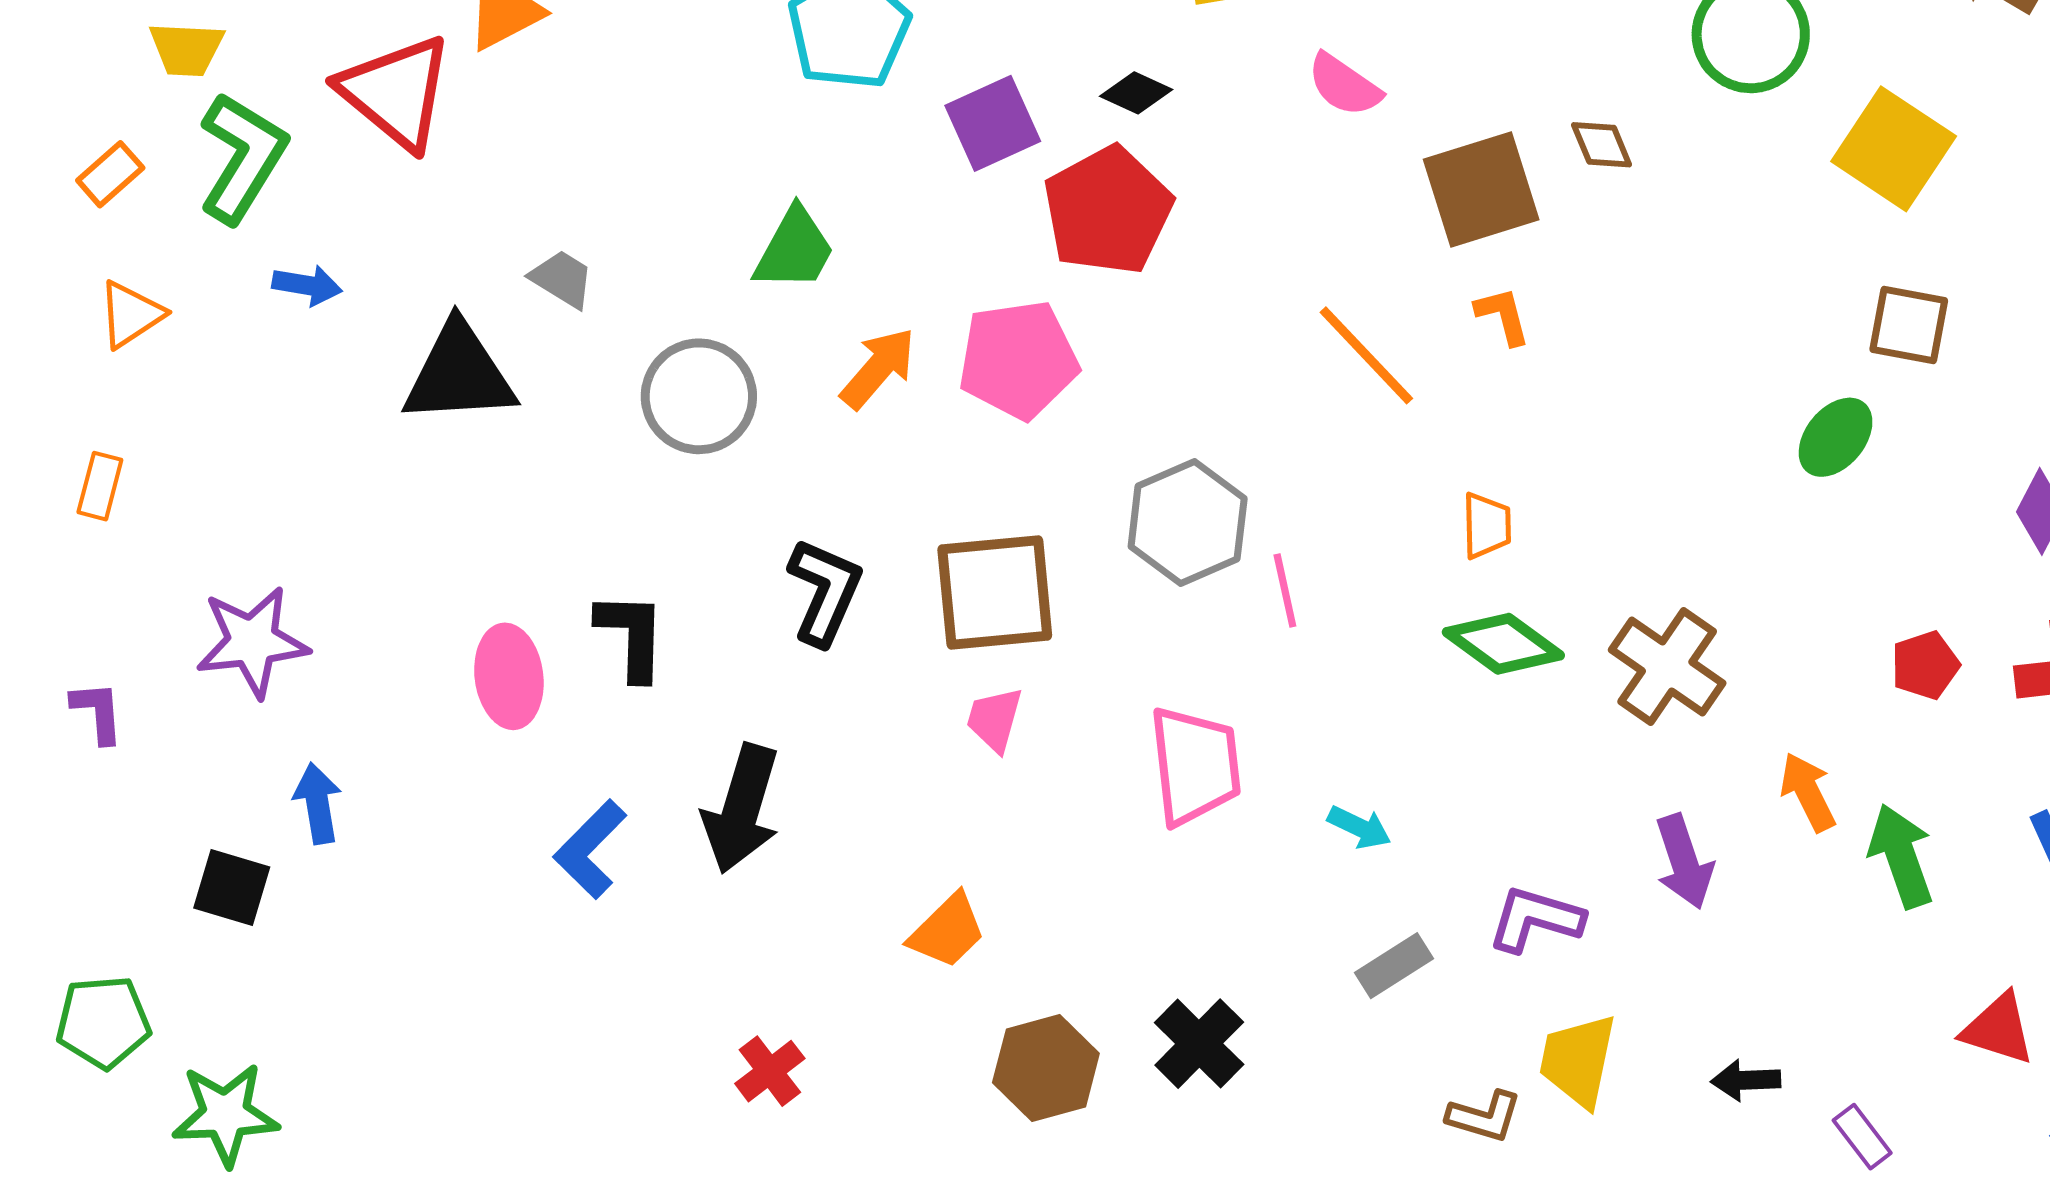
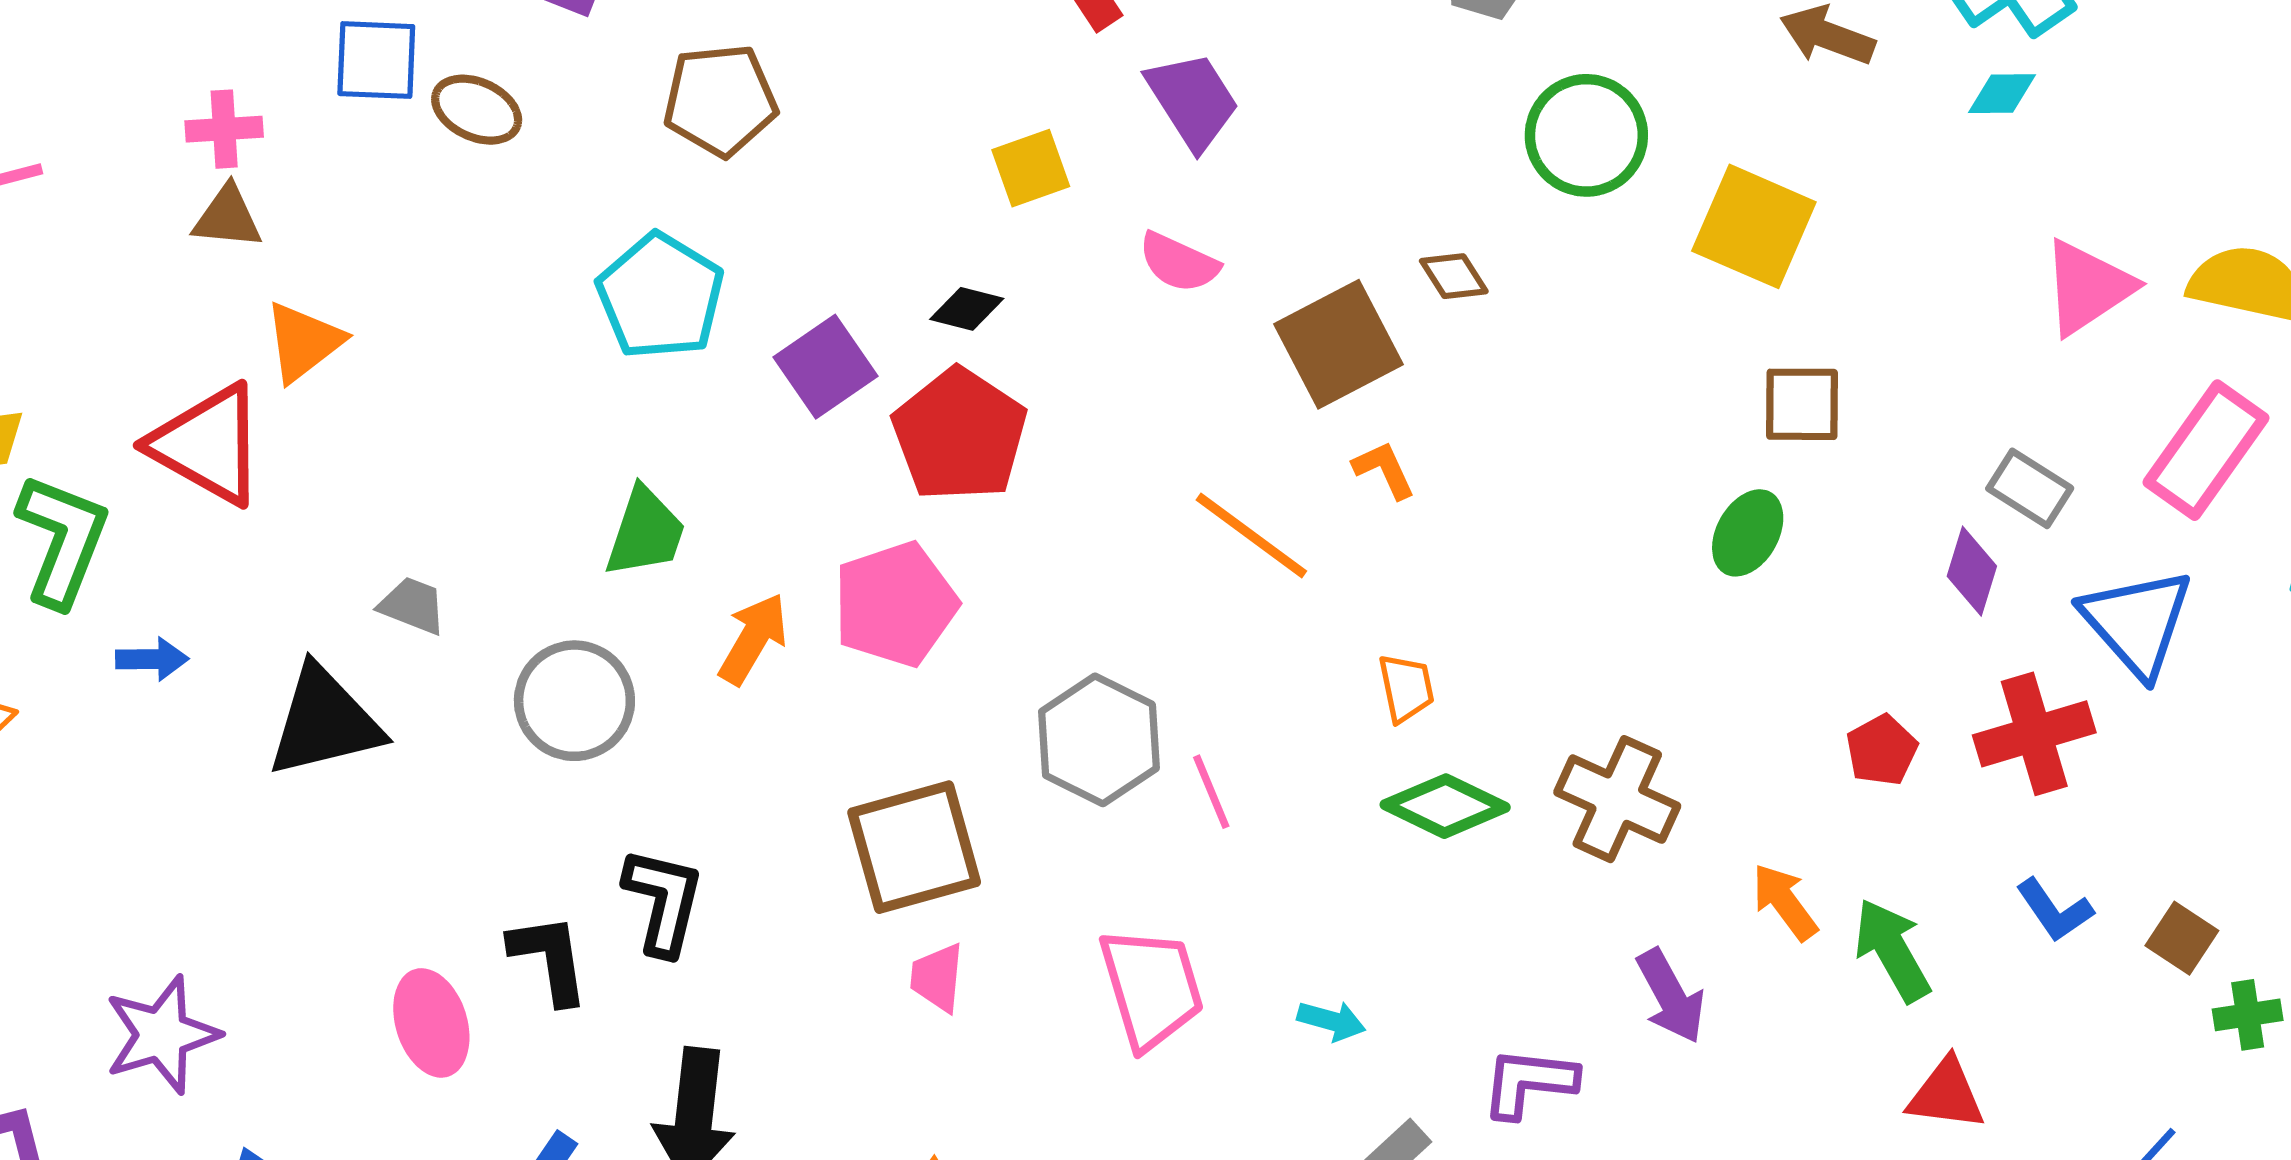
black L-shape: (825, 592) -> (663, 901), moved
red triangle: (1998, 1029) -> (1946, 1094), moved

